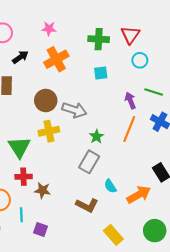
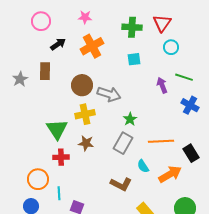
orange line: (129, 129) -> (161, 141), moved, turned 65
brown star: (43, 190) -> (86, 143), moved

